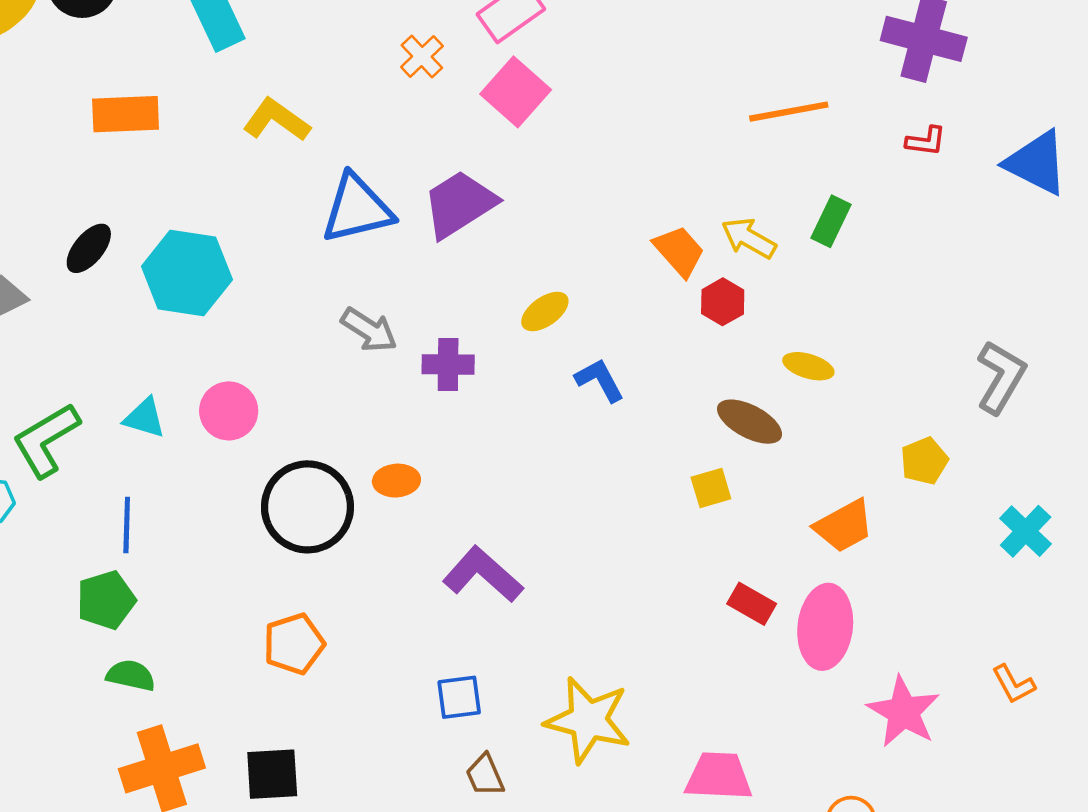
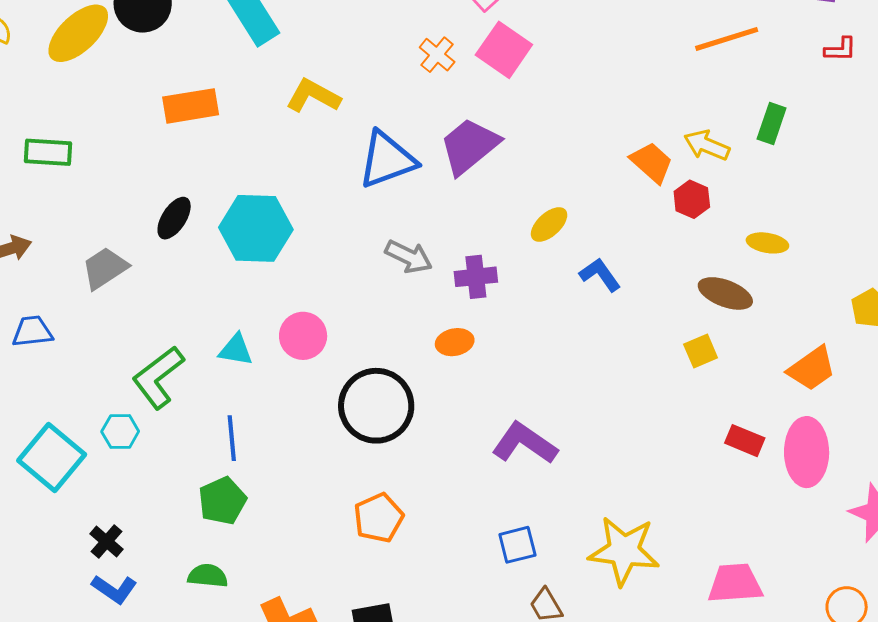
orange cross: (422, 57) -> (437, 55), moved
orange ellipse: (396, 481) -> (455, 342), moved
green semicircle: (131, 675) -> (208, 576), moved

